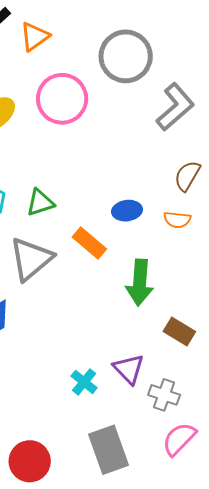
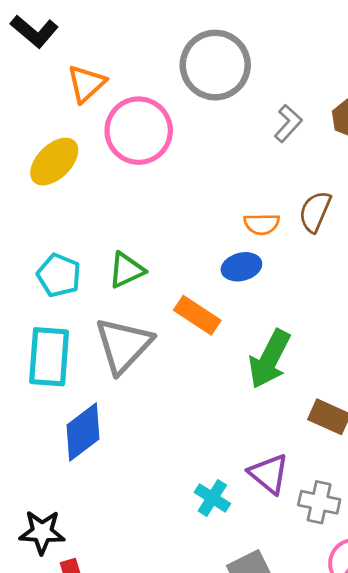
orange triangle: (35, 37) -> (86, 84), moved
gray L-shape: (175, 107) -> (288, 123), size x0.6
orange semicircle: (177, 220) -> (262, 224), moved
green arrow: (140, 283) -> (269, 359), turned 30

